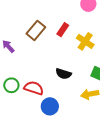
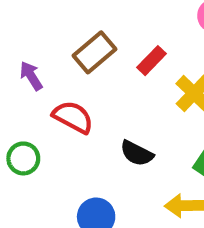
red semicircle: (34, 88) -> (73, 117), moved

